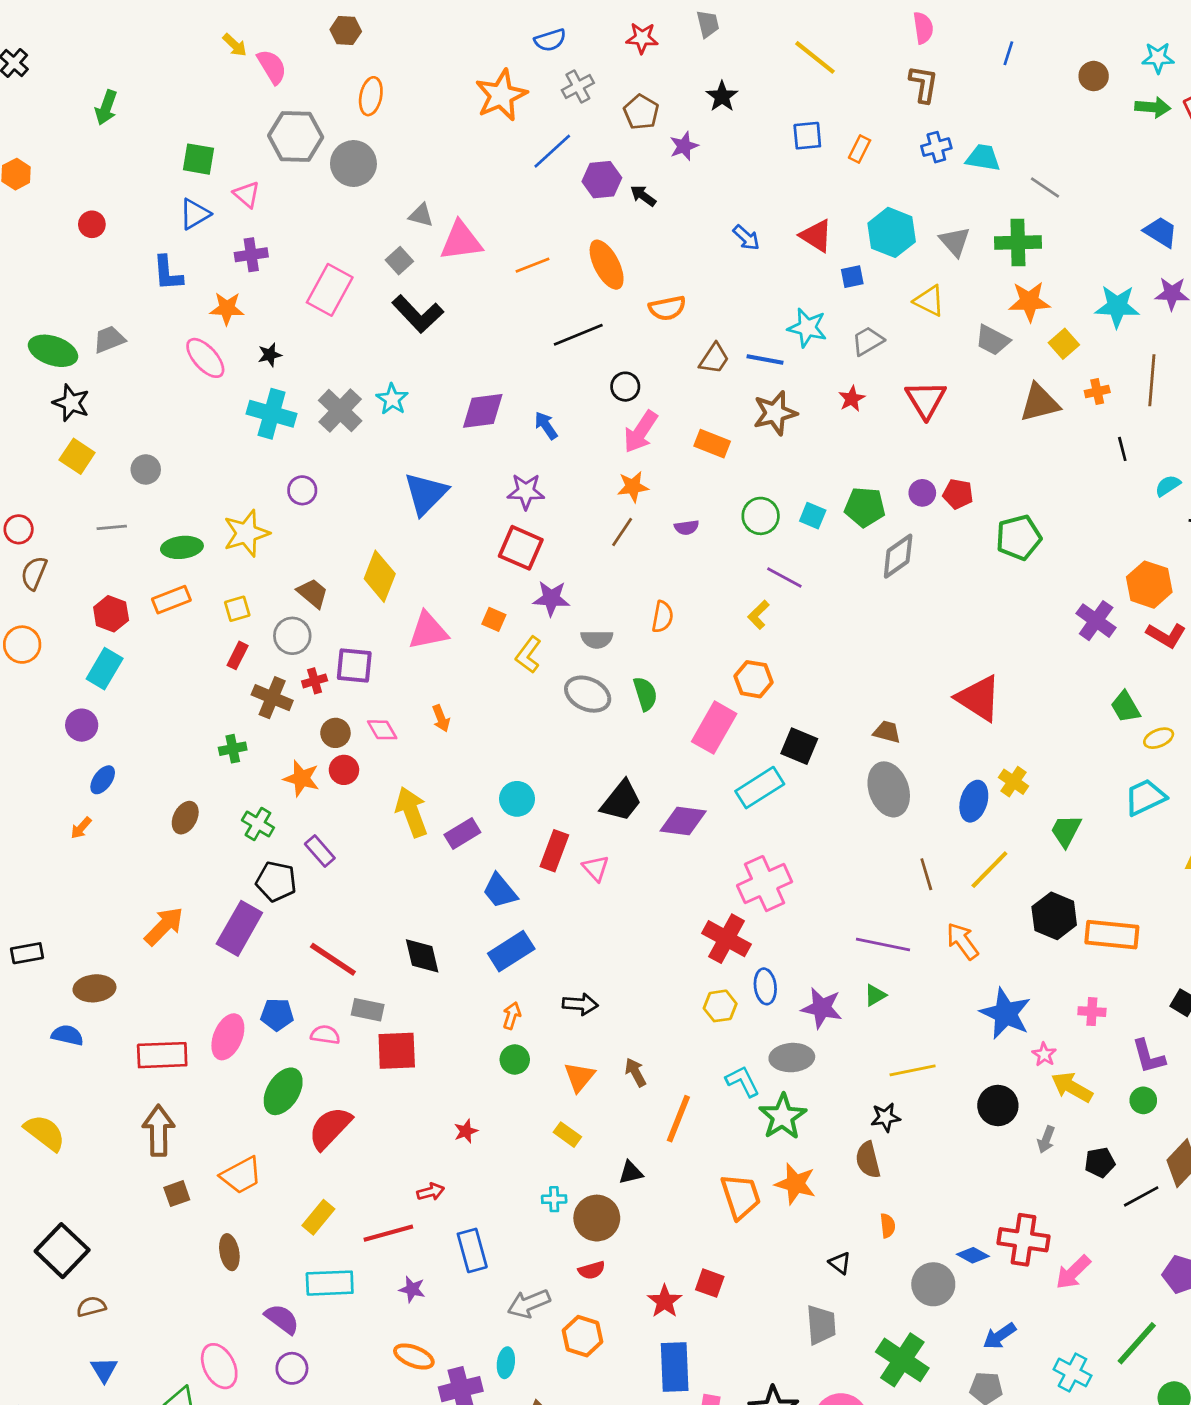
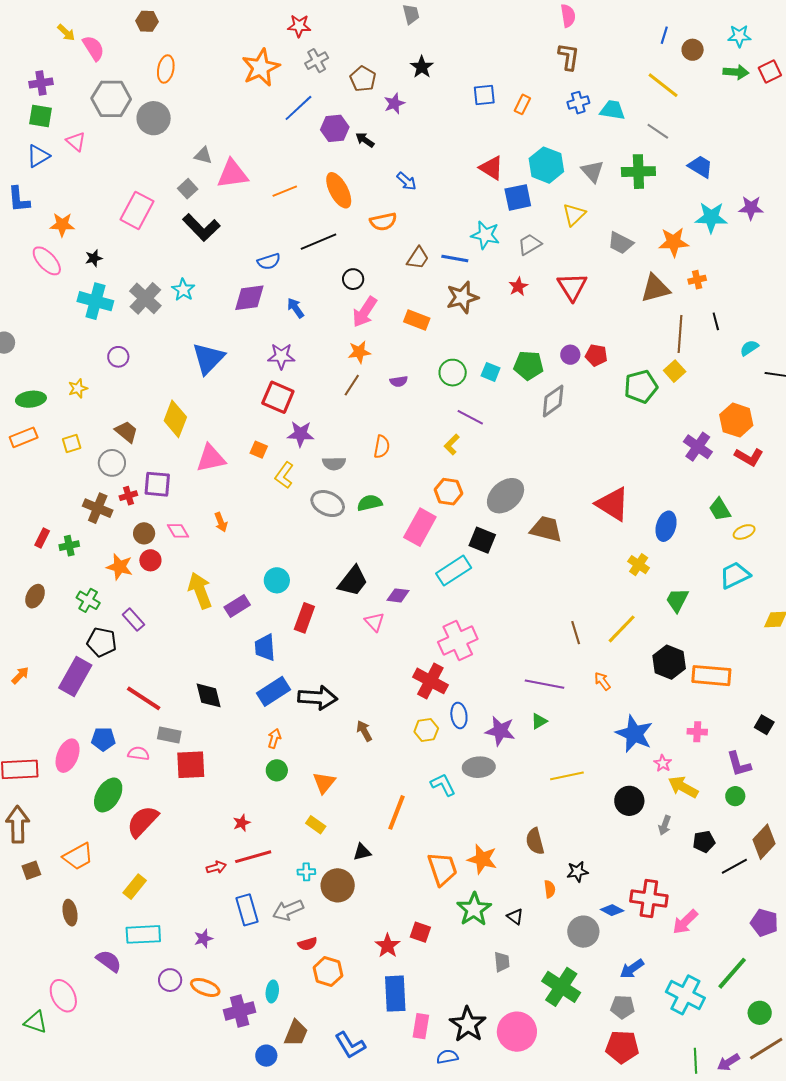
red star: (642, 38) -> (299, 26), moved
blue semicircle: (550, 40) -> (269, 261), moved
blue line: (1008, 53) -> (664, 35), moved
yellow line: (815, 57) -> (663, 85), moved
blue trapezoid: (1161, 232) -> (700, 167), moved
blue arrow: (746, 238) -> (407, 181), moved
purple cross: (251, 255) -> (41, 83), moved
blue square: (852, 277) -> (518, 197), size x1.6
yellow triangle: (929, 301) -> (574, 215), turned 50
orange star: (1029, 301) -> (674, 242), moved
yellow square: (1064, 344) -> (675, 371), moved
brown line: (1152, 380) -> (680, 334), moved
yellow star: (246, 533) -> (78, 388), size x0.6
red rectangle: (238, 655) -> (42, 538), moved
green semicircle: (645, 694) -> (370, 503), turned -85
brown trapezoid: (887, 732) -> (546, 529), size x1.6
gray ellipse: (889, 789) -> (506, 496), moved, turned 69
blue ellipse: (974, 801) -> (666, 526), moved
purple diamond: (683, 821) -> (398, 595), size x0.7
pink triangle: (596, 868) -> (374, 622), moved
blue trapezoid: (500, 891) -> (265, 648), turned 36
orange arrow: (164, 926) -> (20, 675), size x0.6
orange arrow: (962, 941) -> (602, 681), size x0.7
black arrow: (580, 1004) -> (318, 698), moved, size x1.5
brown arrow: (636, 1072) -> (364, 731), moved
green star: (783, 1117) -> (474, 909), moved
black star: (885, 1117) -> (577, 872), moved
red line: (388, 1233) -> (253, 857), moved
red semicircle: (592, 1270) -> (308, 944), moved
purple star: (412, 1289) -> (203, 939), turned -30
gray arrow: (529, 1304) -> (288, 910), moved
gray trapezoid: (821, 1325) -> (502, 962), size x0.7
purple circle: (292, 1368) -> (170, 980), moved
cyan cross: (1072, 1372) -> (685, 995), size x1.4

